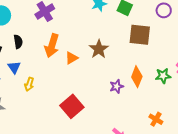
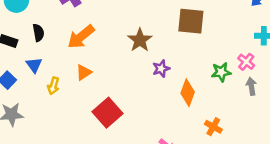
orange arrow: (52, 46) -> (81, 37), turned 35
orange triangle: (72, 58) -> (84, 72), moved
orange diamond: (137, 77) -> (188, 93), moved
purple star: (117, 86) -> (161, 69), moved

